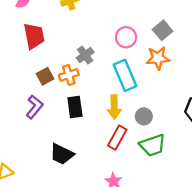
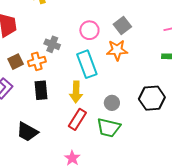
gray cross: (85, 55) -> (52, 44), turned -35
gray circle: (144, 116) -> (112, 103), moved
green trapezoid: (153, 145) -> (109, 128), turned 30

